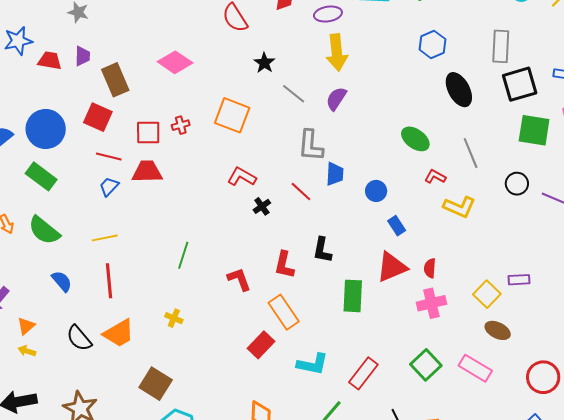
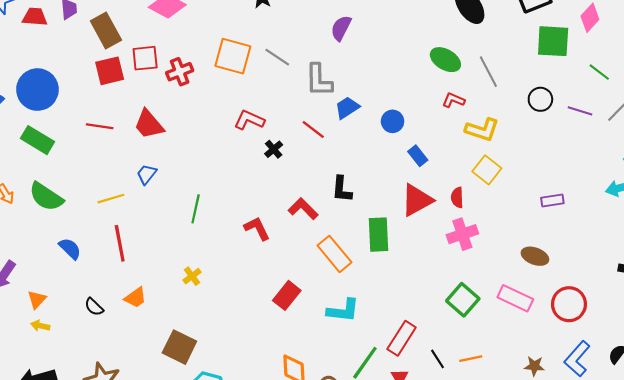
gray line: (294, 94) -> (277, 57), moved
red square: (98, 117) -> (110, 71), moved, turned -32
red cross: (181, 125) -> (180, 72), size x1.4
red square: (148, 133) -> (145, 58), moved
green ellipse: (415, 139) -> (445, 60), moved
red line: (109, 156) -> (100, 126), moved
red trapezoid: (147, 172) -> (149, 124), turned -124
blue trapezoid: (335, 174) -> (347, 108), turned -120
blue trapezoid: (109, 187) -> (147, 174), moved
red L-shape: (284, 265) -> (303, 209), turned 128
yellow square: (487, 294) -> (487, 170), moved
orange rectangle: (284, 312) -> (334, 254), moved
yellow cross: (174, 318) -> (192, 276), turned 36
orange trapezoid: (119, 333) -> (135, 298), size x0.7
black semicircle: (79, 338) -> (94, 307), size x0.7
red rectangle: (363, 373) -> (402, 338), moved
red circle: (543, 377) -> (569, 304), moved

